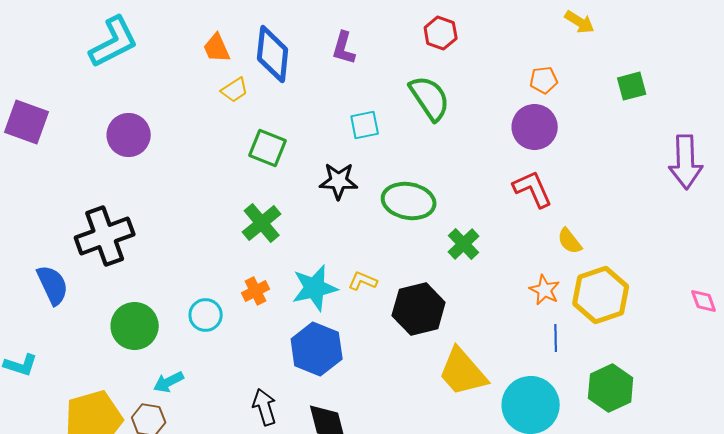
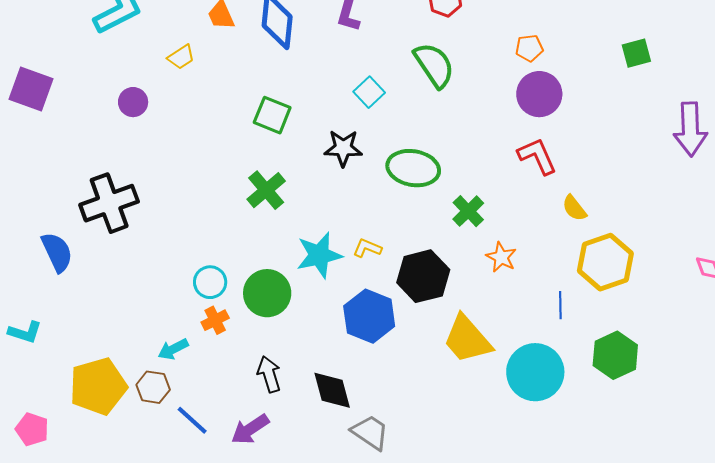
orange pentagon: (544, 80) -> (529, 48), moved
yellow trapezoid: (235, 90) -> (181, 57), moved
cyan square: (365, 125) -> (369, 92), turned -32
purple circle: (129, 135) -> (133, 102), size x0.7
orange star: (545, 290) -> (501, 257), moved
orange cross: (256, 291) -> (215, 320), moved
green circle: (135, 326) -> (267, 293), moved
blue hexagon: (317, 349) -> (369, 316), moved

